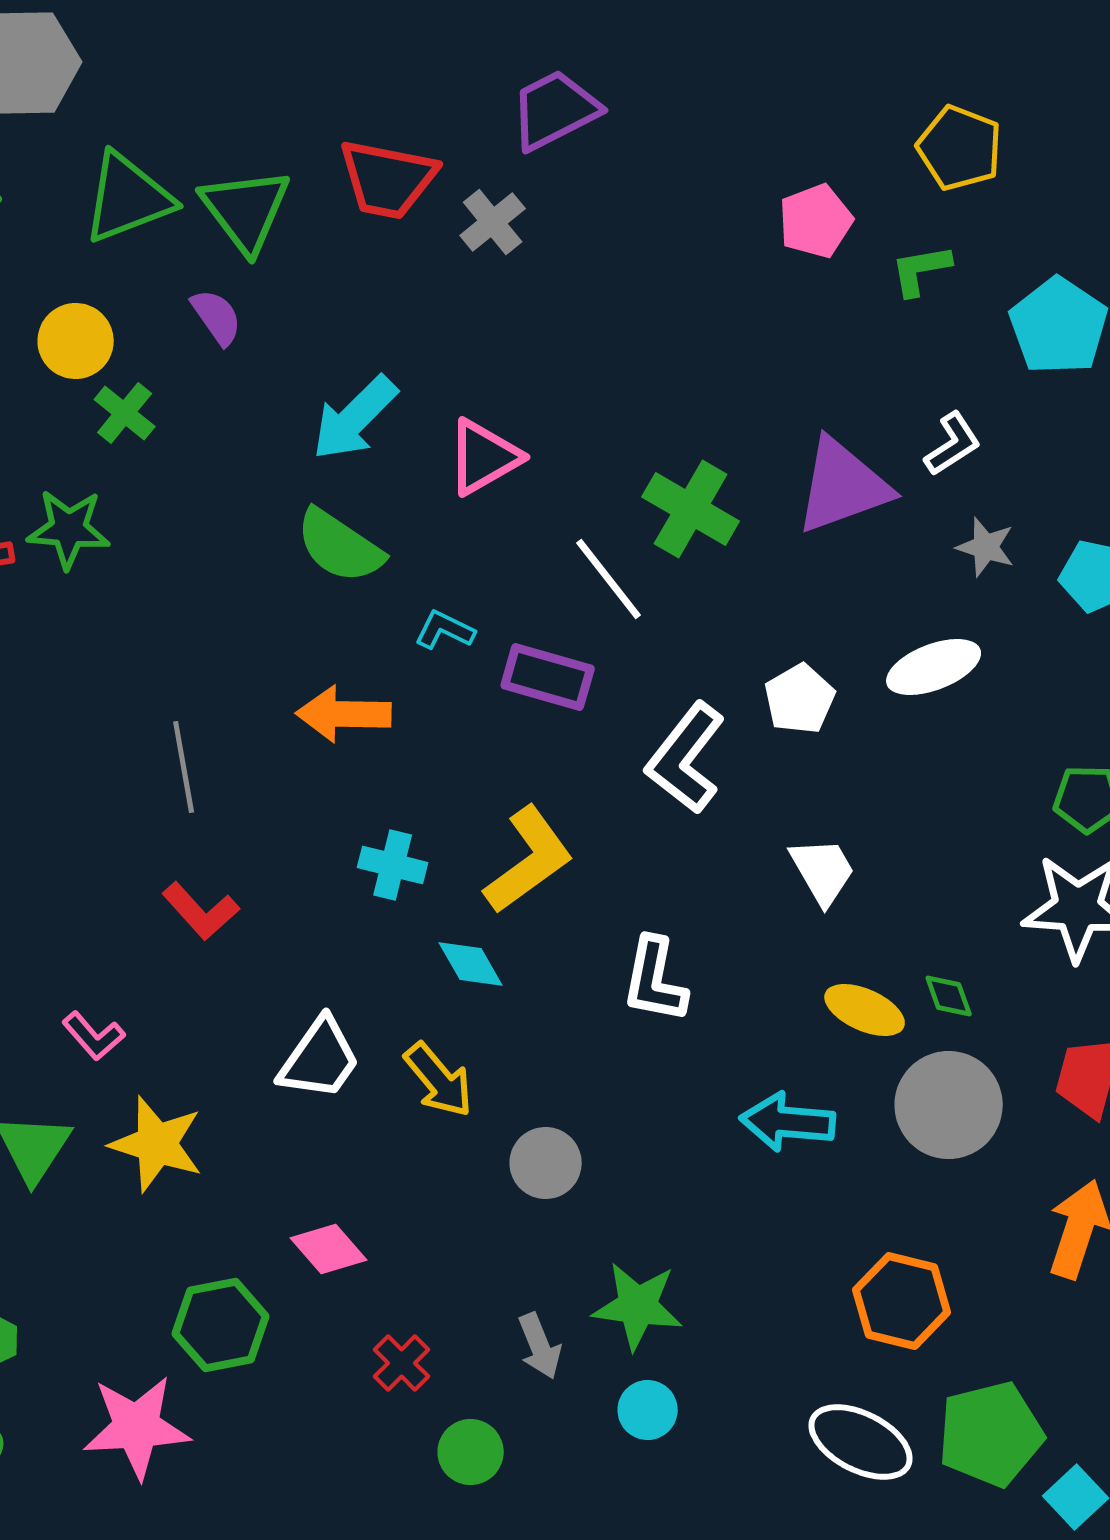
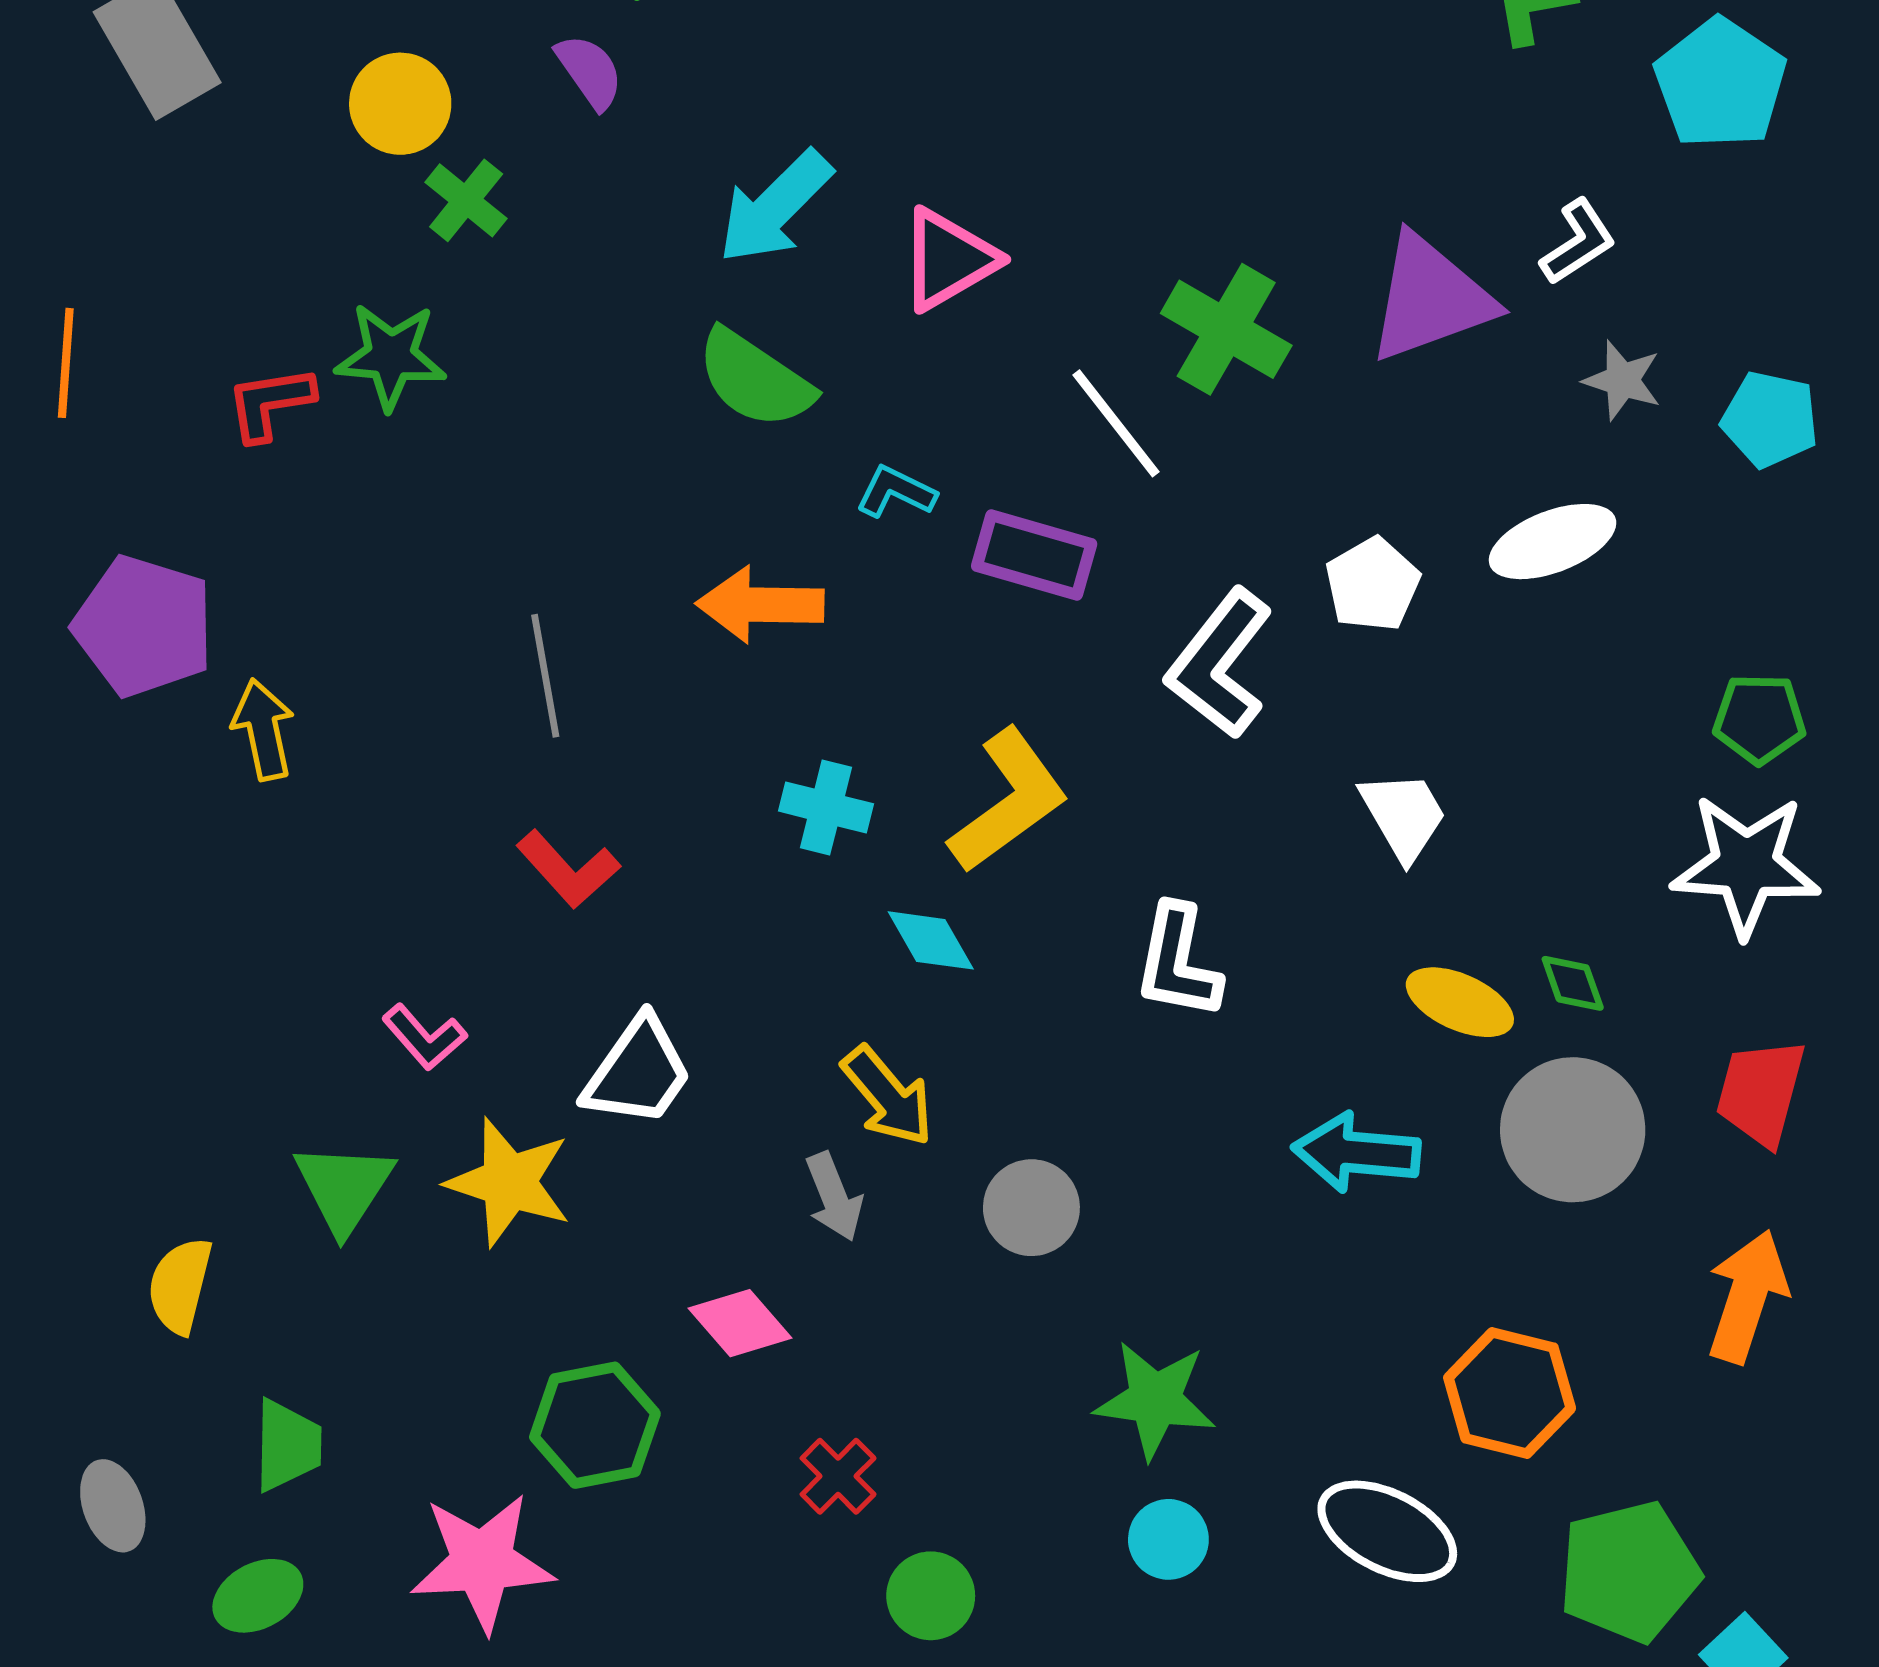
white trapezoid: (320, 1059) -> (638, 1072), moved
gray arrow: (540, 1346) -> (834, 1197), moved
white ellipse: (861, 1442) -> (1387, 1531), moved

